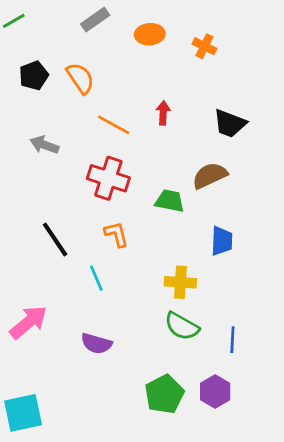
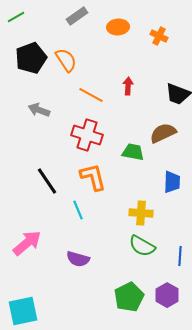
black pentagon: (34, 76) -> (31, 58), size x1.4
orange L-shape: (116, 234) -> (93, 177), size x1.4

